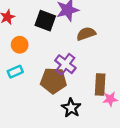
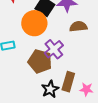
orange circle: (20, 45) -> (34, 23), moved, size x1.6
brown rectangle: (100, 84) -> (68, 82), moved

